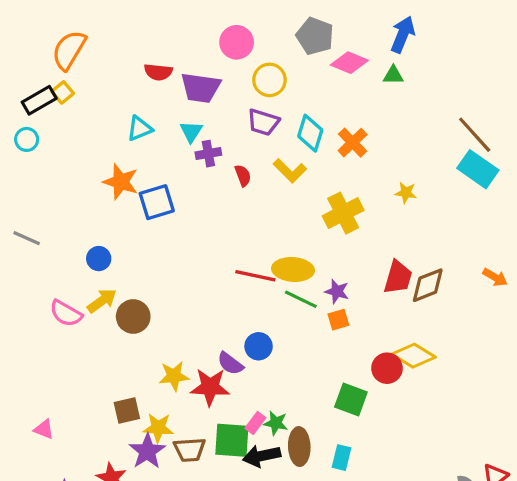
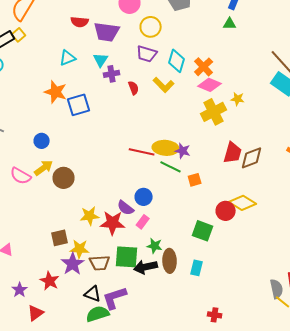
pink diamond: (349, 63) -> (210, 85), moved
yellow cross: (343, 213) -> (214, 112), moved
purple star: (337, 291) -> (183, 151), moved
pink rectangle: (255, 423) -> (143, 222), moved

